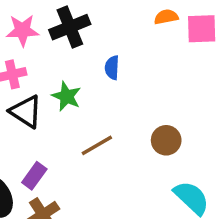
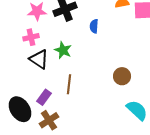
blue semicircle: (112, 68) -> (94, 26), moved
brown line: (97, 145) -> (69, 84), moved, turned -54

